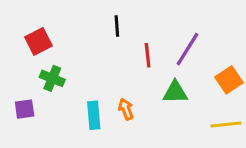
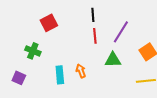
black line: (117, 26) -> (93, 15), moved
red square: (38, 41) -> (49, 23), moved
purple square: (25, 109) -> (19, 78), moved, turned 32

